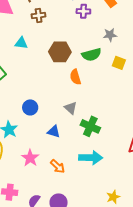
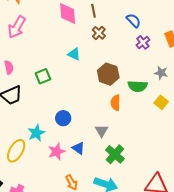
purple cross: (83, 11) -> (143, 42), turned 32
brown cross: (39, 15) -> (99, 33), turned 32
pink star: (30, 158) -> (57, 152), moved

